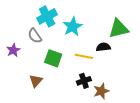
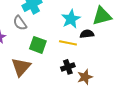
cyan star: (73, 27) -> (71, 19), moved
brown triangle: (36, 81) -> (21, 67), size x1.5

